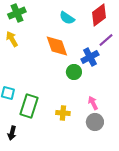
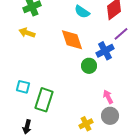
yellow arrow: (12, 39) -> (27, 33), turned -42
yellow cross: (63, 113) -> (86, 124), moved, turned -32

